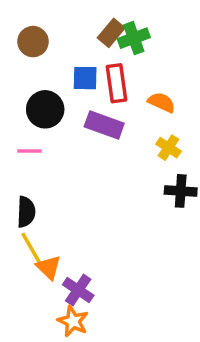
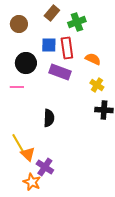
brown rectangle: (111, 33) -> (52, 13), moved
black semicircle: (26, 212) -> (49, 118), moved
orange star: (73, 321) -> (32, 182), moved

